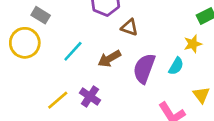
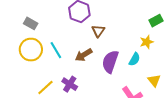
brown triangle: (129, 27) -> (98, 31), turned 48
yellow circle: (25, 43) -> (31, 50), moved
cyan line: (73, 51) -> (56, 50), turned -72

